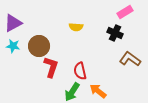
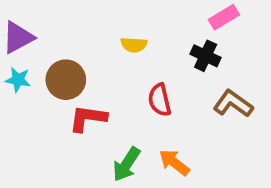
red L-shape: (51, 67) -> (88, 118), turned -100
red semicircle: (80, 71) -> (160, 100), moved

